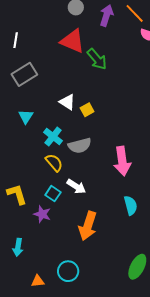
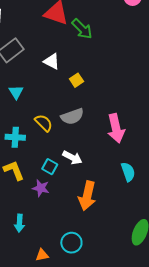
white triangle: (67, 102) -> (52, 61), moved
cyan cross: (53, 137) -> (15, 137), moved, turned -30
yellow semicircle: (54, 163) -> (44, 123), moved

